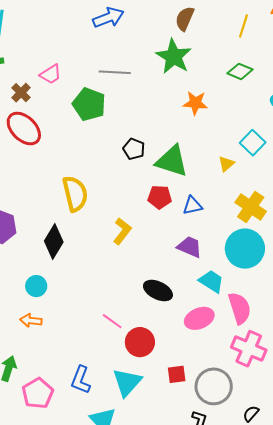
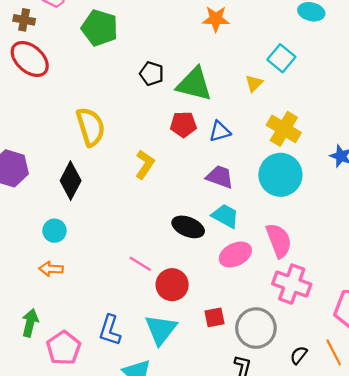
brown cross: (21, 93) -> (24, 20), turned -30
cyan trapezoid: (211, 281) -> (225, 216), moved

